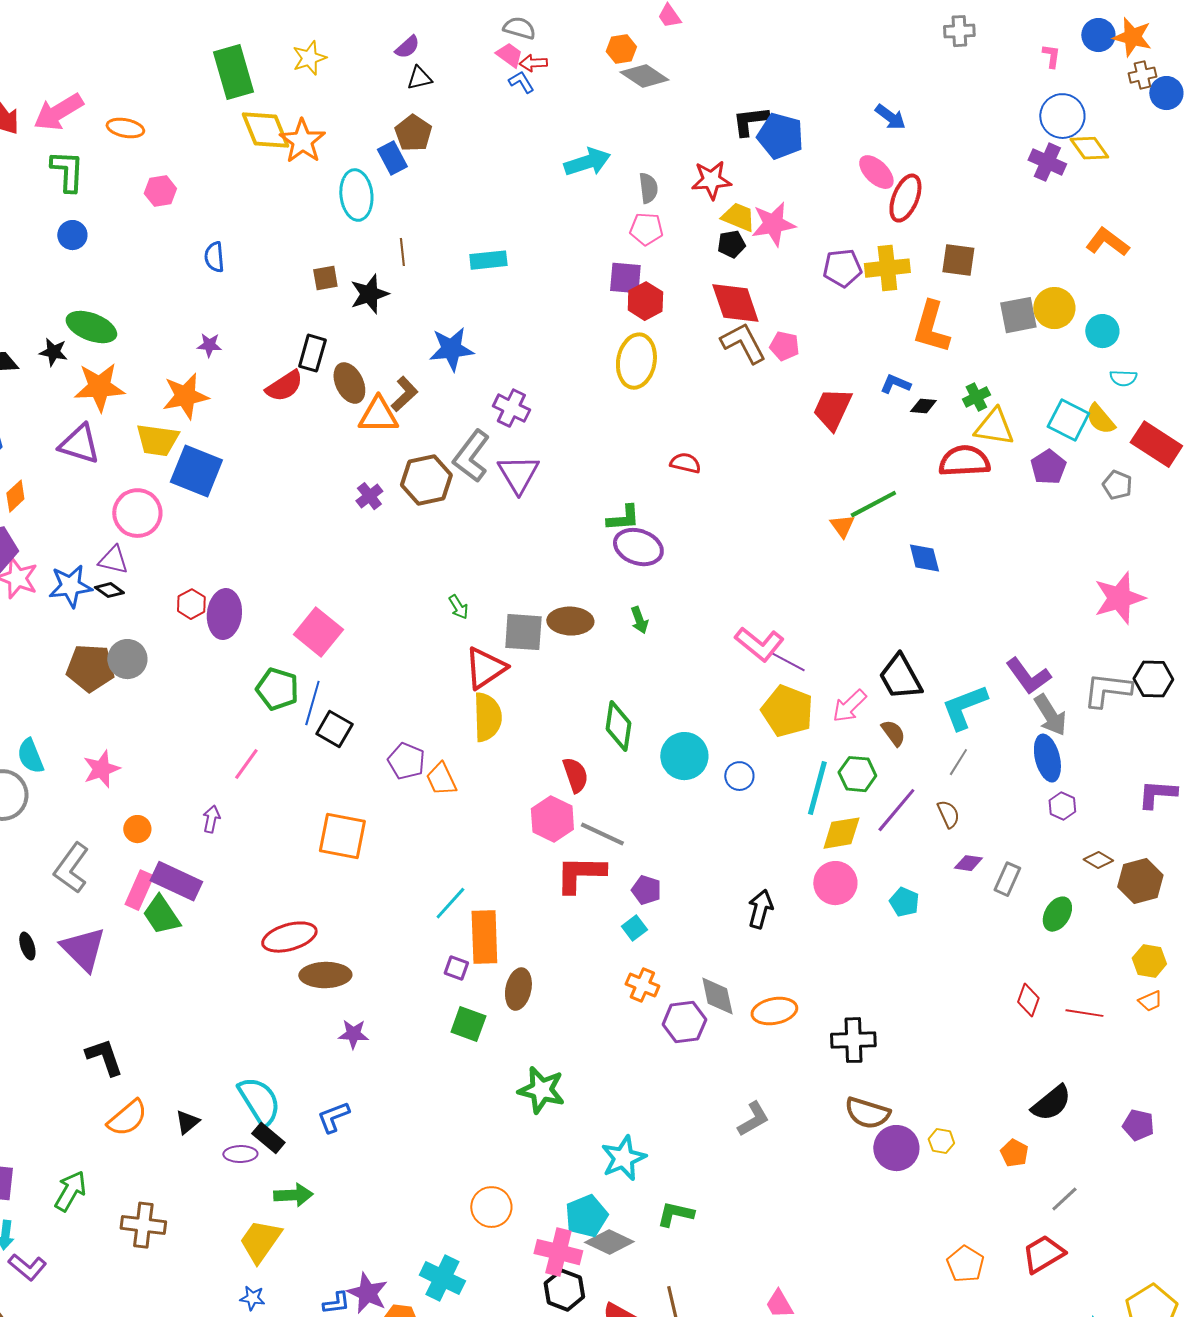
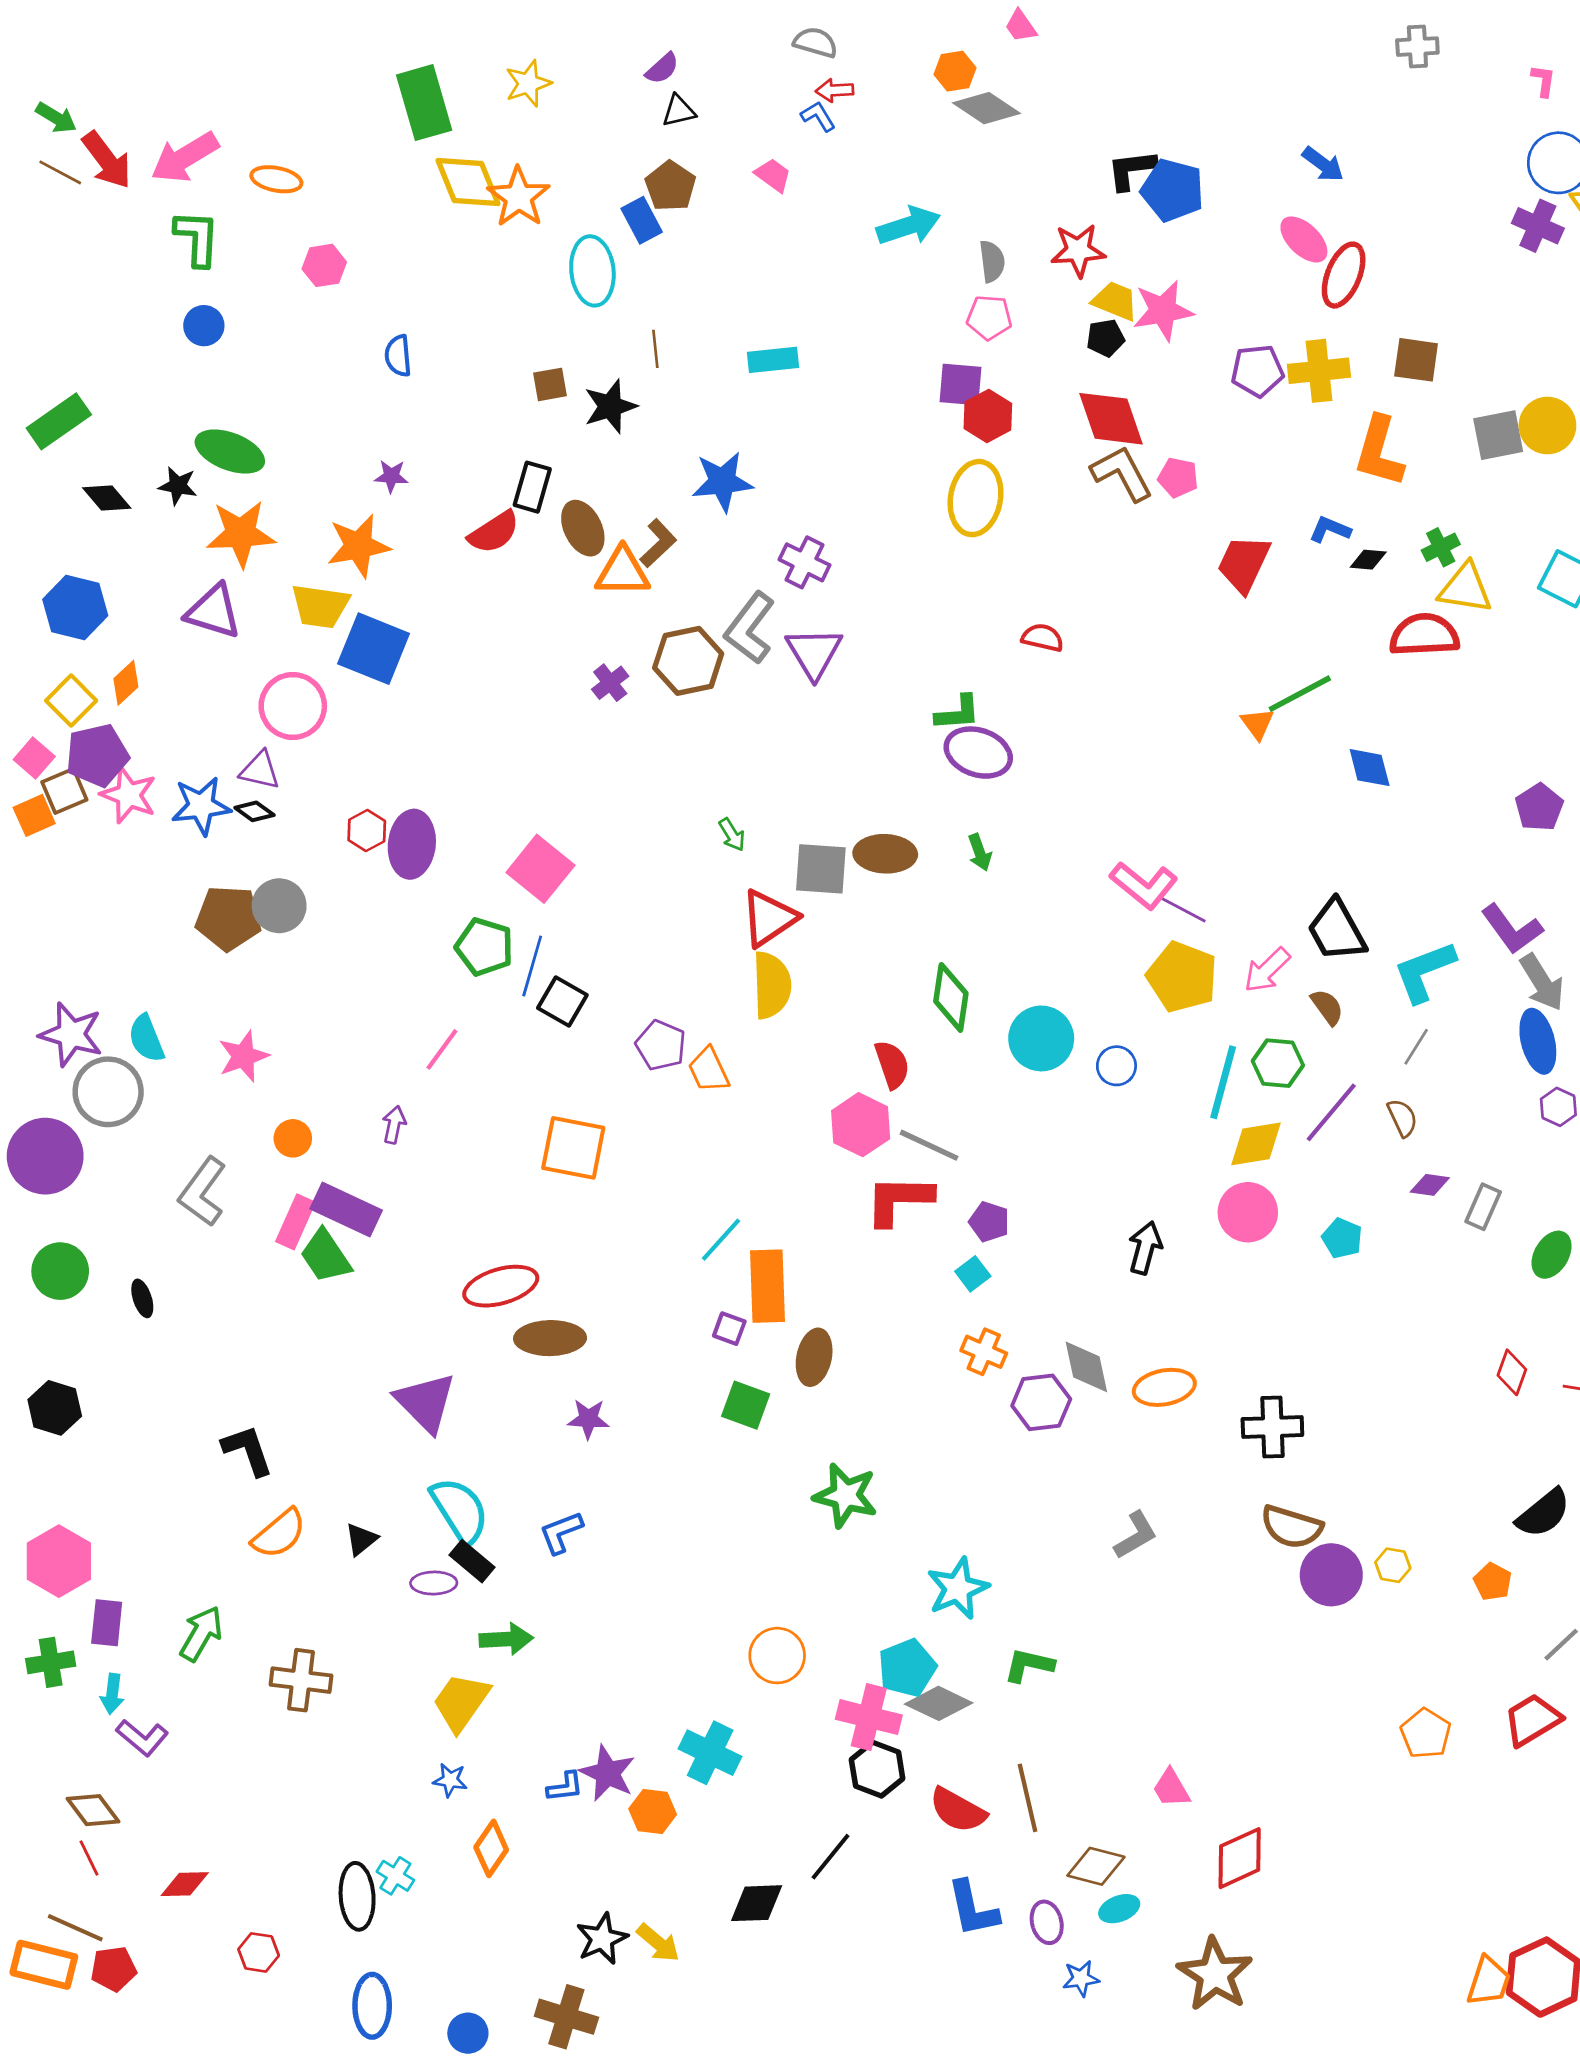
pink trapezoid: (509, 55) -> (773, 175), moved
purple pentagon: (1048, 467) -> (1539, 807), moved
purple triangle: (83, 949) -> (426, 1402), moved

